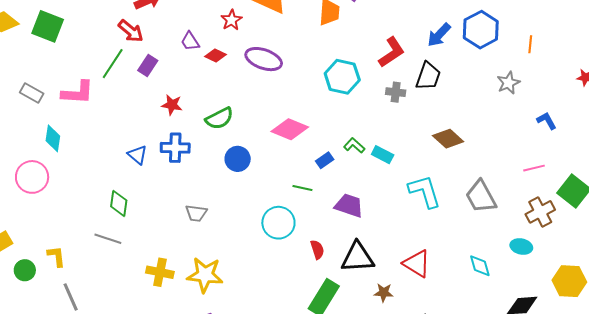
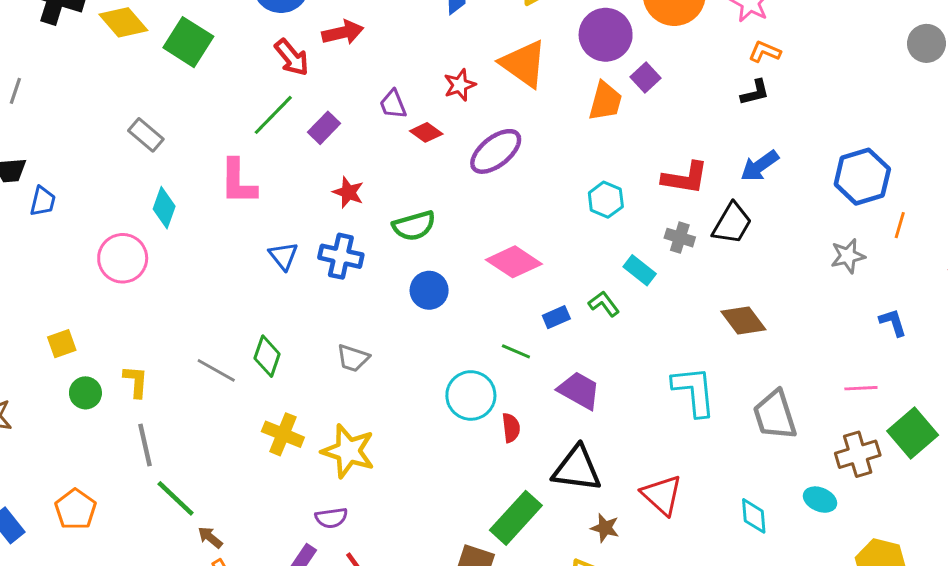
blue hexagon: (481, 30) -> (862, 177), moved
red arrow: (131, 31) -> (292, 57), moved
orange line: (530, 44) -> (900, 225), moved
red L-shape: (391, 52) -> (685, 178), turned 32
purple ellipse: (264, 59) -> (496, 151), turned -69
cyan hexagon: (342, 77) -> (606, 200), size x0.7
pink L-shape: (78, 93) -> (238, 182), moved, turned 76
cyan rectangle: (383, 155) -> (640, 270), moved
green diamond: (119, 203) -> (267, 356), moved
red semicircle: (317, 250) -> (511, 428), moved

